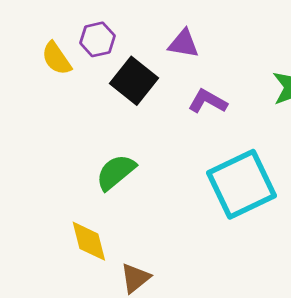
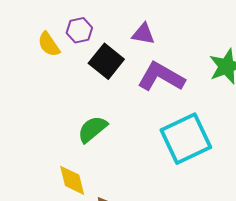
purple L-shape: (208, 101) -> (161, 77), size x1.6

